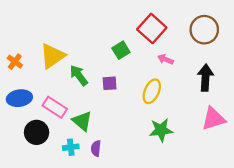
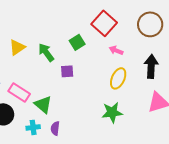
yellow triangle: (52, 56) -> (17, 47), size x0.7
green arrow: (79, 75) -> (46, 52), moved
yellow ellipse: (152, 91) -> (118, 78), moved

